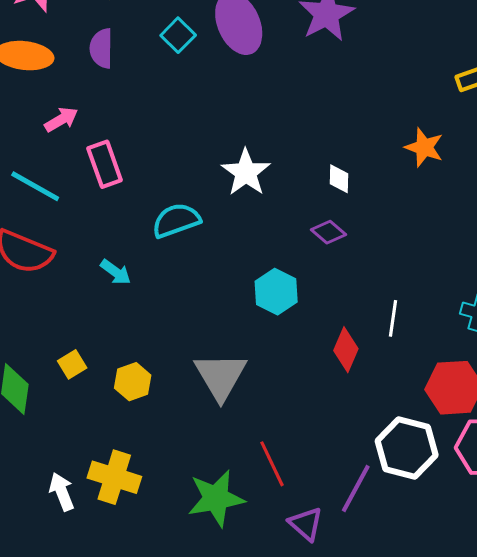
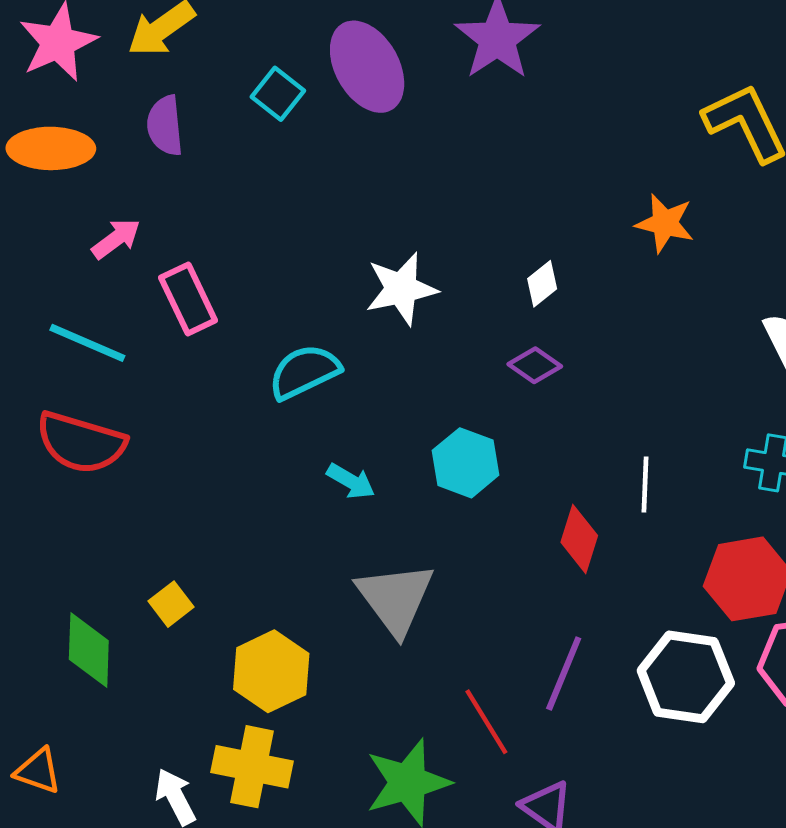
white star: (246, 172) -> (401, 289), turned 30
white diamond: (339, 179) -> (542, 284), turned 56
cyan arrow: (116, 272) -> (351, 481), moved
yellow hexagon: (133, 382) -> (271, 671), moved, size x1.4
purple line: (356, 488) -> (564, 673), moved

